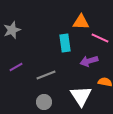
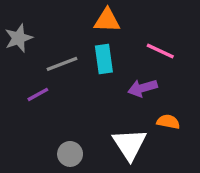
orange triangle: (81, 22) -> (107, 20), moved
purple line: (16, 67) -> (38, 94), moved
gray line: (46, 75) -> (62, 64), moved

